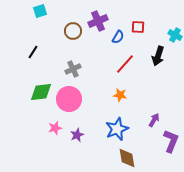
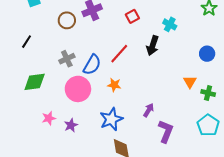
red square: (138, 27) -> (132, 16), turned -32
blue semicircle: (118, 37) -> (92, 65), moved, size x1.5
pink circle: (69, 99) -> (78, 89), moved

